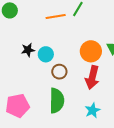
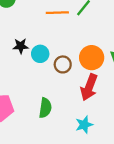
brown circle: (59, 72) -> (63, 64), moved
green semicircle: (57, 101) -> (45, 108), size x0.7

